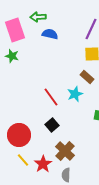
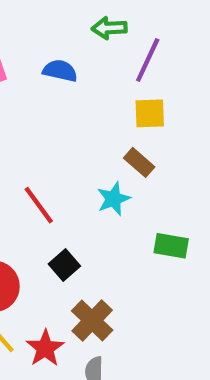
green arrow: (38, 17) -> (109, 28), moved
red line: (51, 97) -> (39, 205), moved

